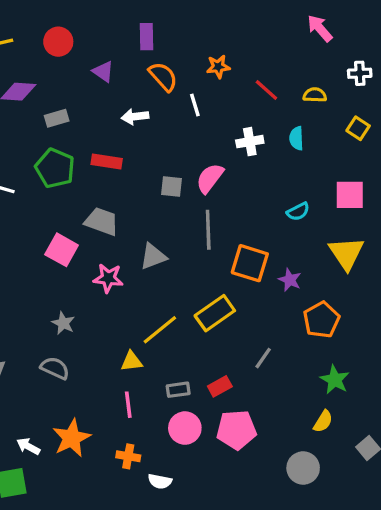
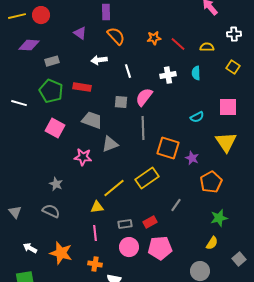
red circle: (58, 42) -> (41, 15), moved
orange star: (218, 67) -> (154, 38), moved
white line: (195, 105) -> (128, 71), moved
gray trapezoid: (102, 222) -> (92, 120), moved
pink square: (62, 250) -> (55, 128), moved
green star: (335, 380) -> (219, 218), turned 30
orange star: (72, 438) -> (61, 253), turned -30
white arrow: (28, 446) -> (30, 248), moved

